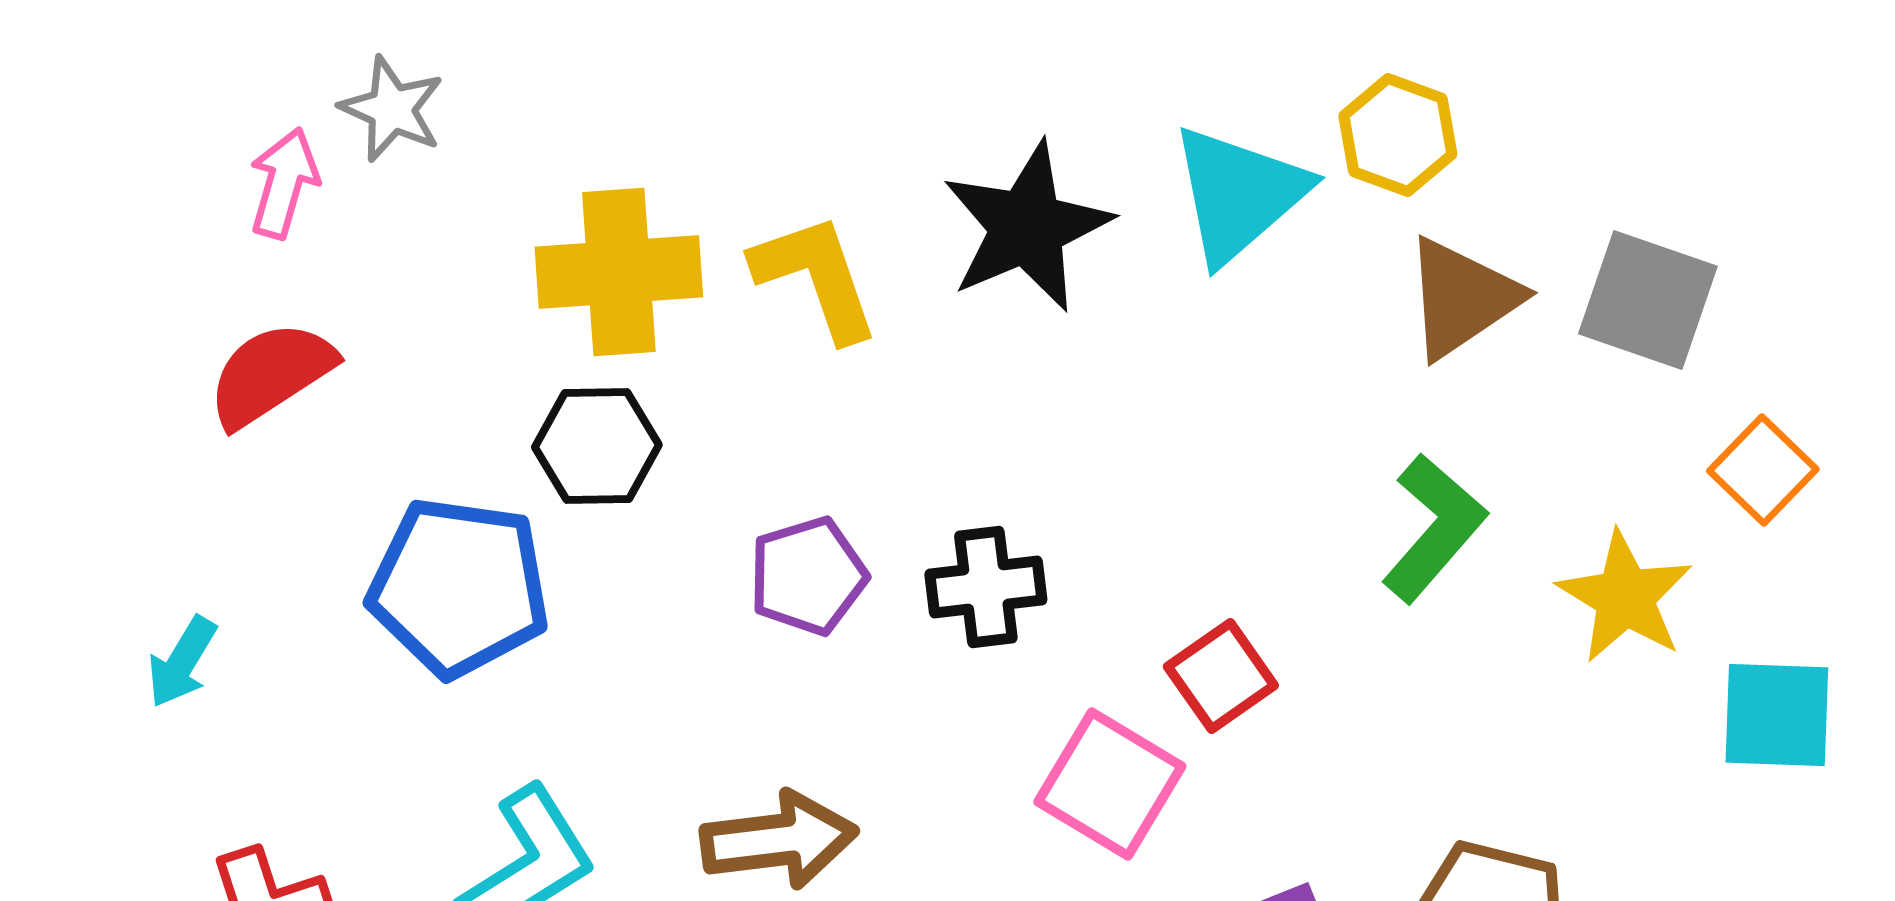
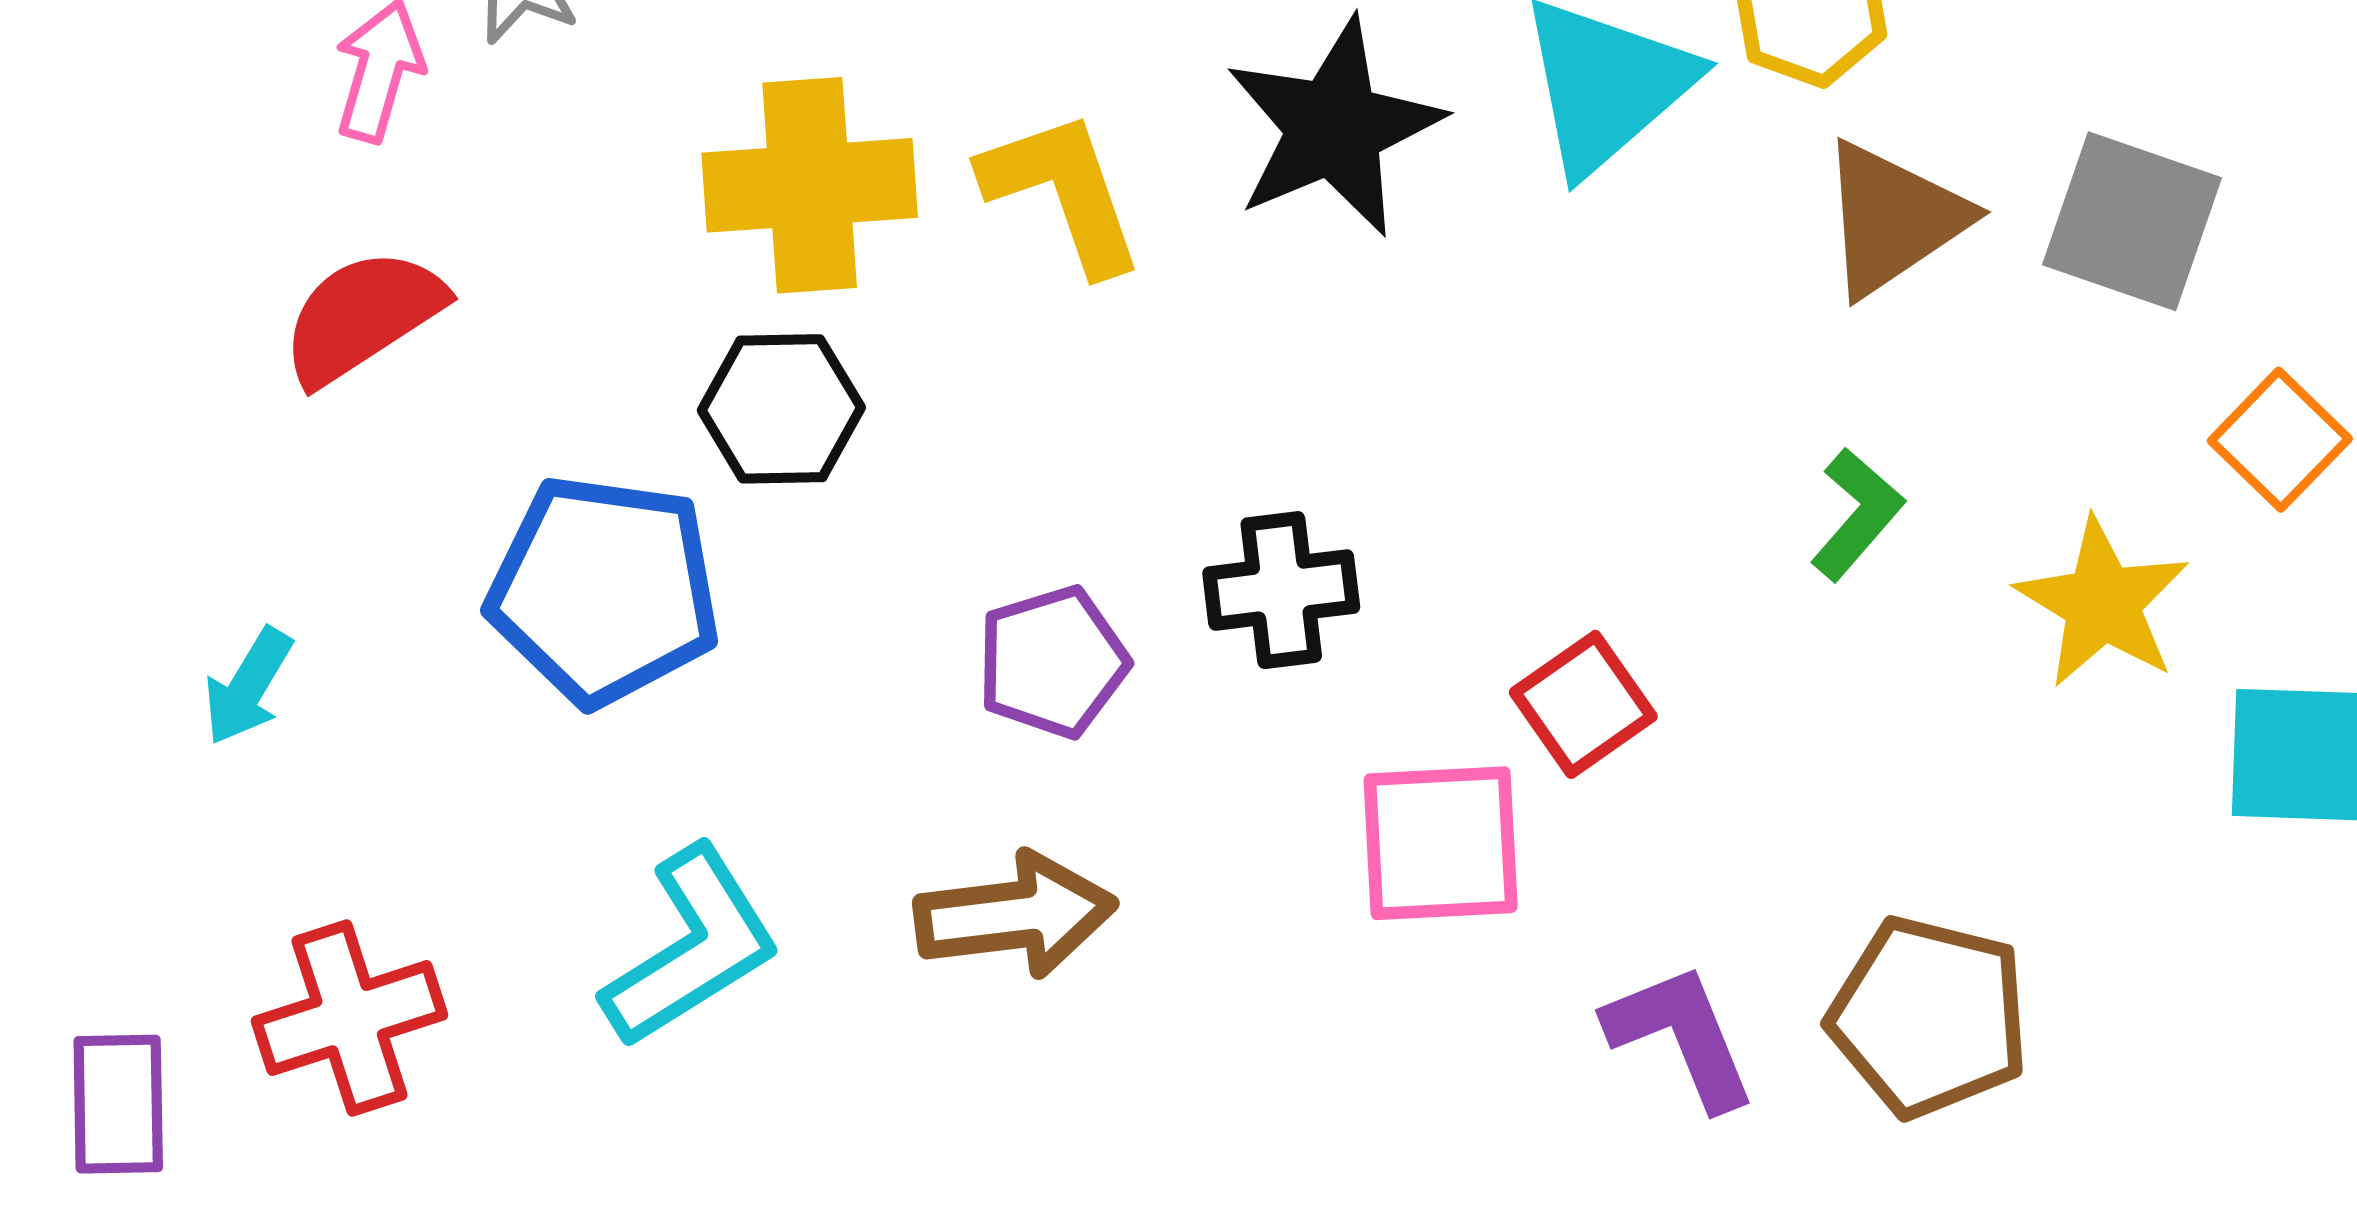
green L-shape: (1434, 528) -> (1857, 514), size x0.7
purple pentagon: (808, 576) -> (1052, 662), moved
pink square: (1110, 784) -> (1441, 843), turned -34

